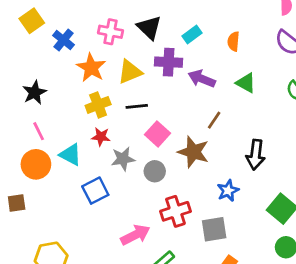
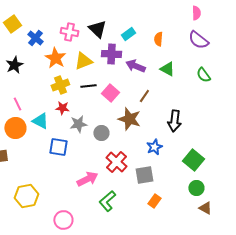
black star: (35, 93) -> (14, 65), moved
pink square: (157, 134) -> (110, 93), moved
blue square: (95, 191) -> (58, 147), turned 36
red cross: (175, 211) -> (116, 162), turned -30

